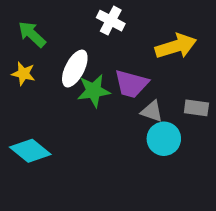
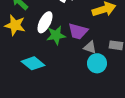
yellow star: (23, 74) -> (15, 25), size x1.5
cyan diamond: (30, 151) -> (33, 63), moved

